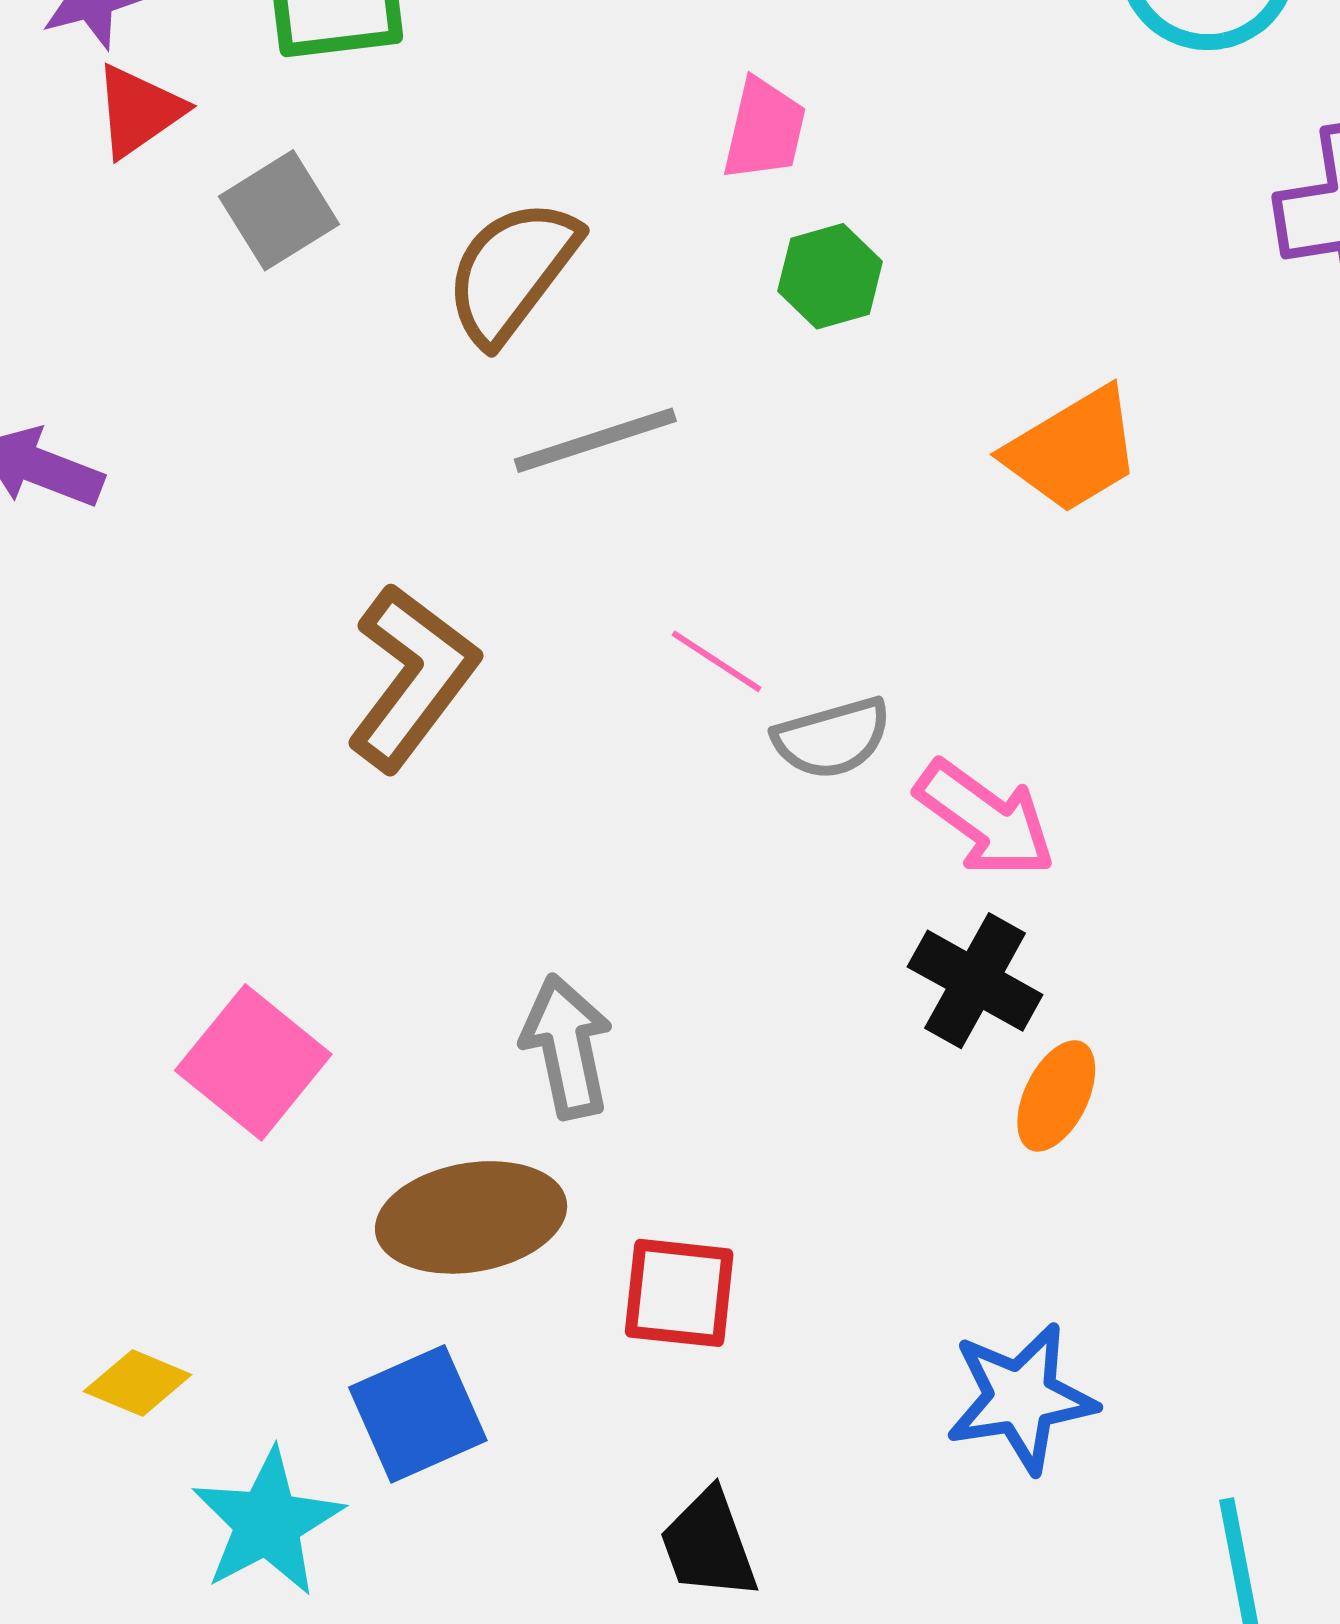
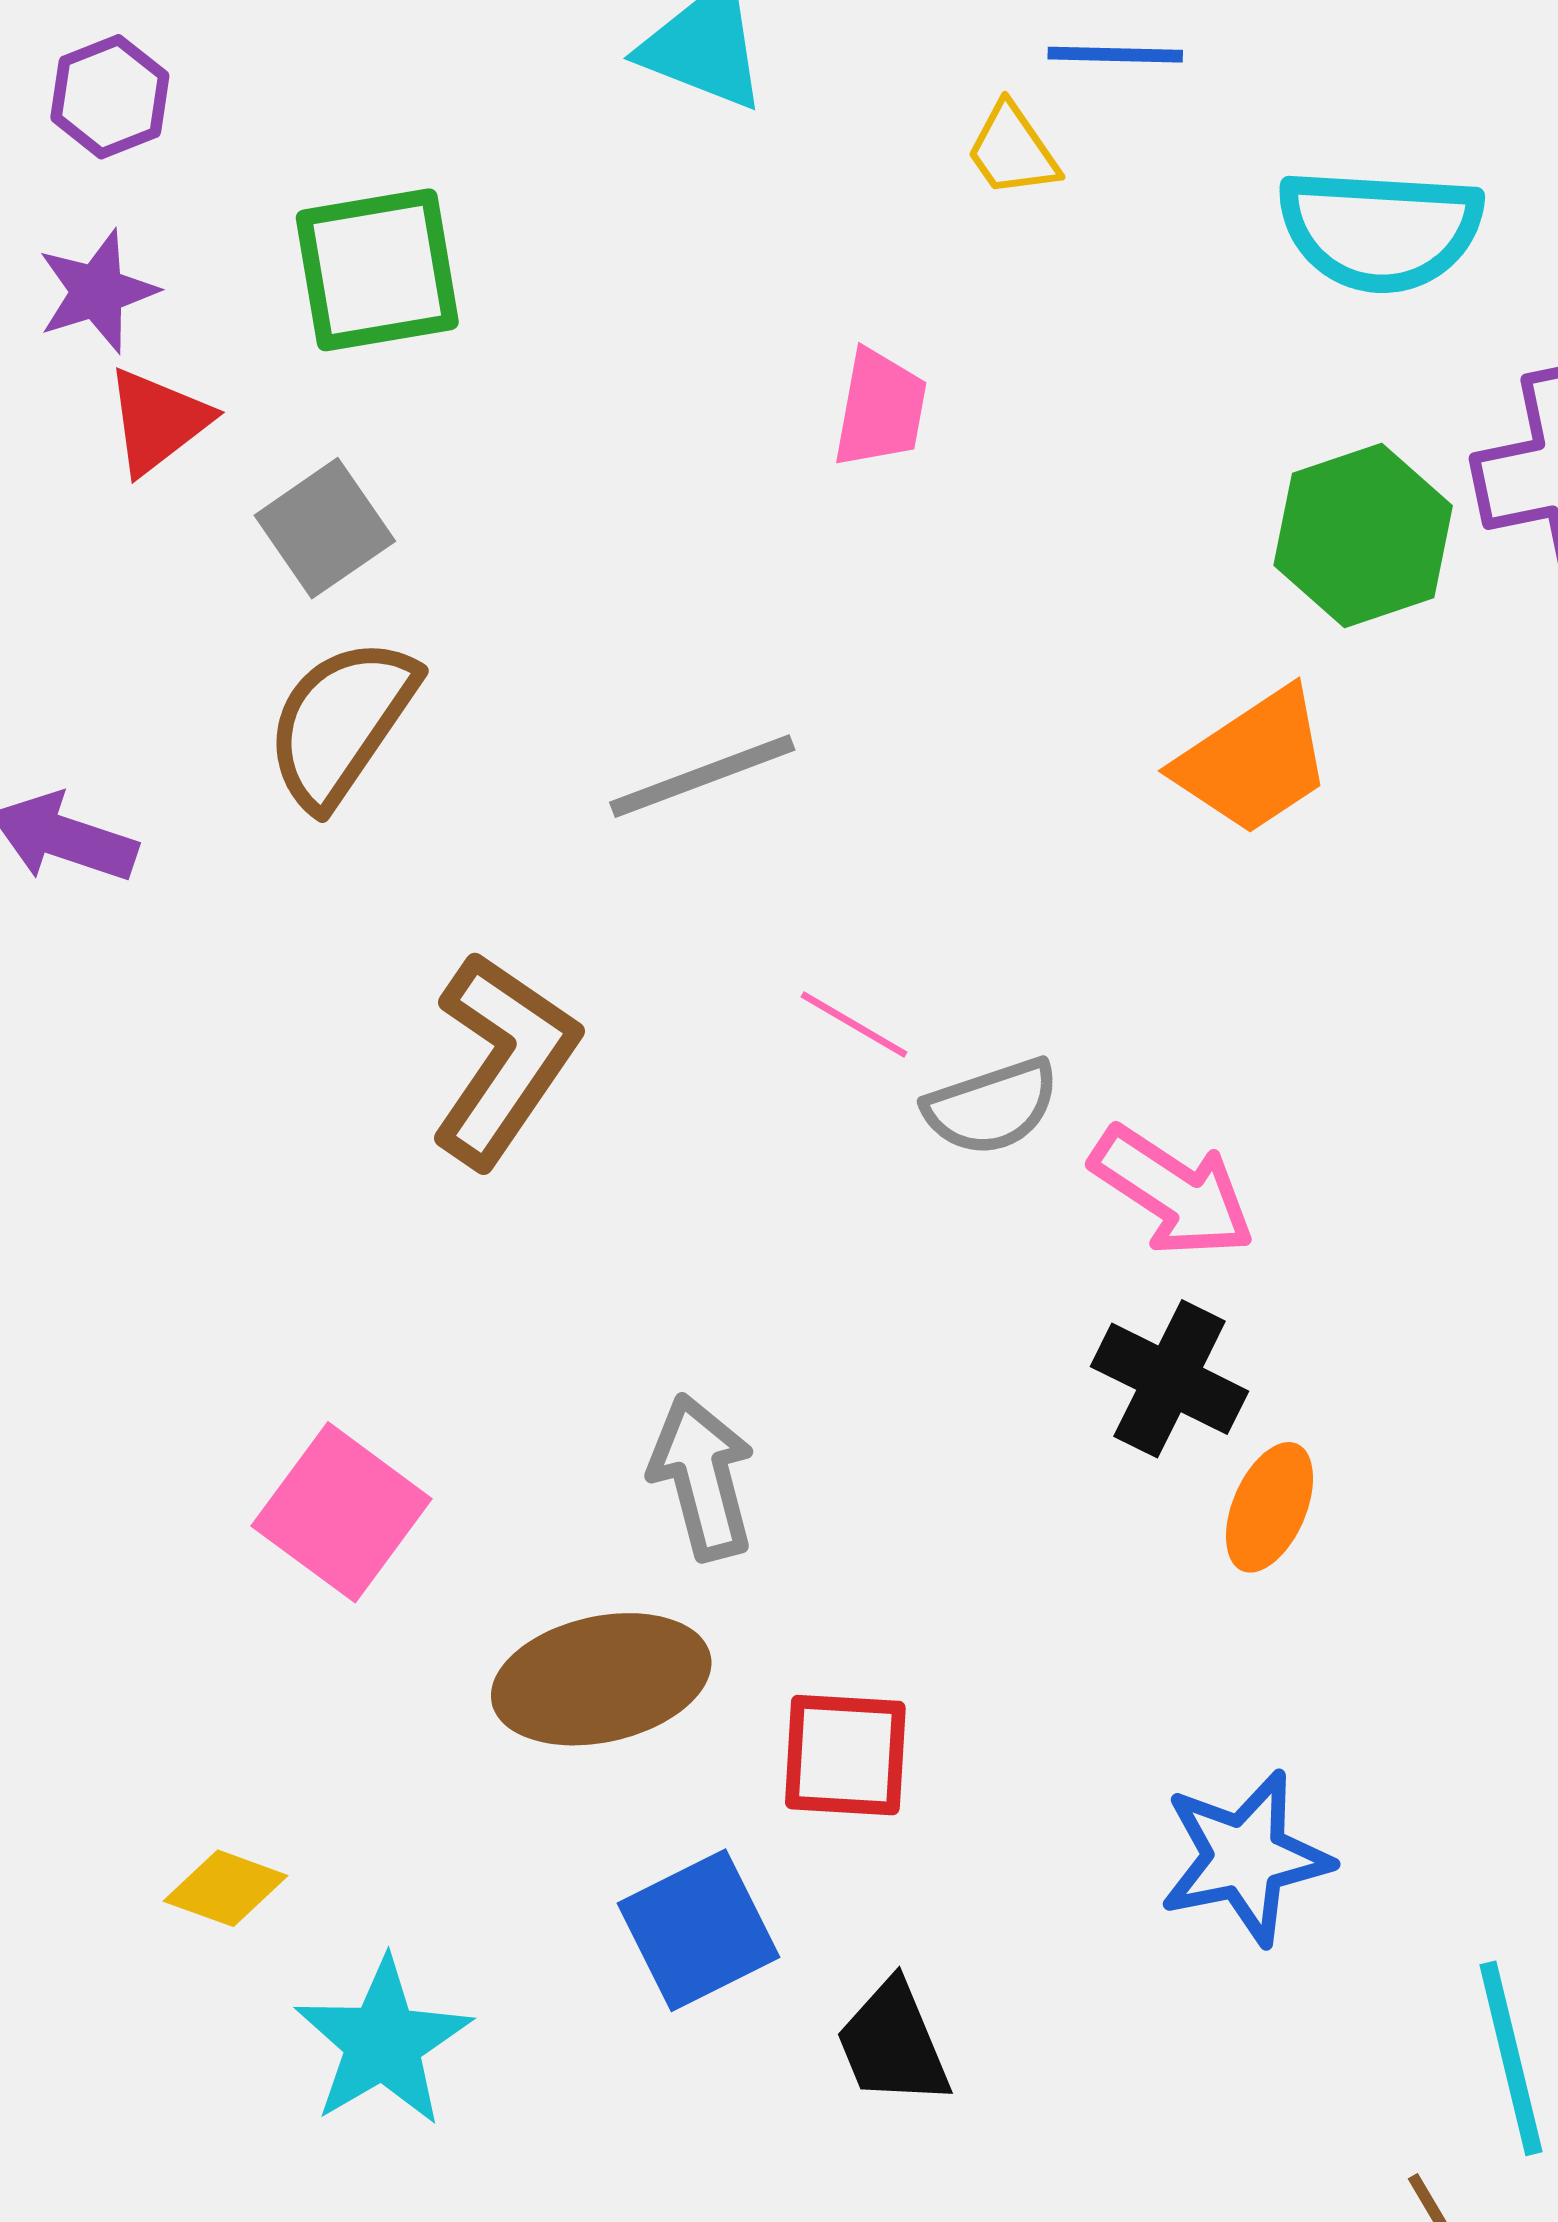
brown semicircle: (512, 271) -> (341, 722), moved
green hexagon: (830, 276) -> (1363, 536), moved, size x1.5
blue square: (418, 1414) -> (698, 1930), moved

